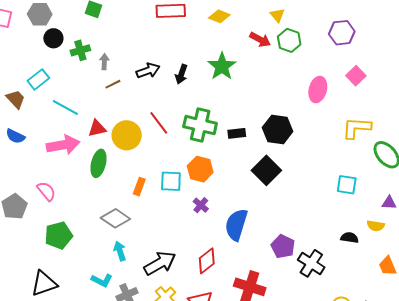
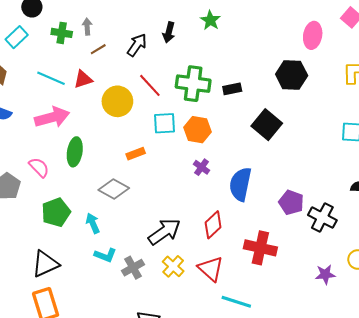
green cross: (80, 50) -> (62, 33), moved, turned 30
green star: (222, 66) -> (210, 20), size x0.7
black arrow: (148, 71) -> (137, 45), moved, turned -30
cyan rectangle: (38, 79) -> (17, 37), moved
red triangle: (97, 128) -> (83, 79), moved
black hexagon: (278, 129) -> (292, 75), moved
green ellipse: (99, 163) -> (75, 152), moved
cyan square: (171, 181) -> (165, 123), moved
orange rectangle: (139, 187) -> (136, 154), turned 54
cyan arrow: (120, 251) -> (93, 223), moved

